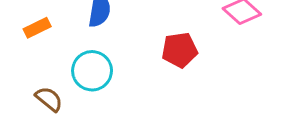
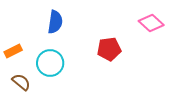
orange rectangle: (37, 28) -> (13, 51), moved

